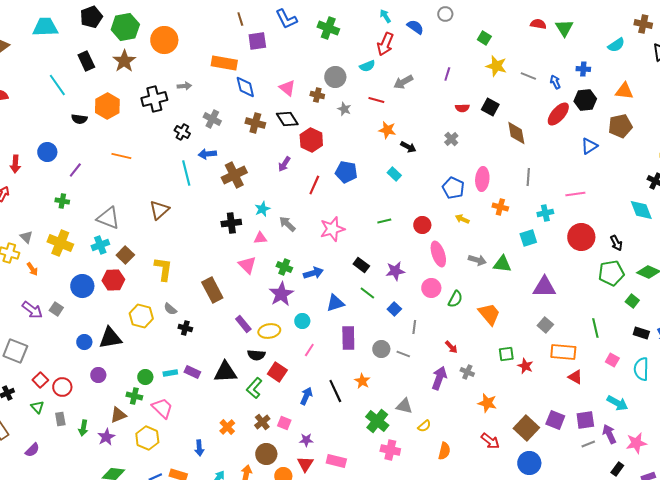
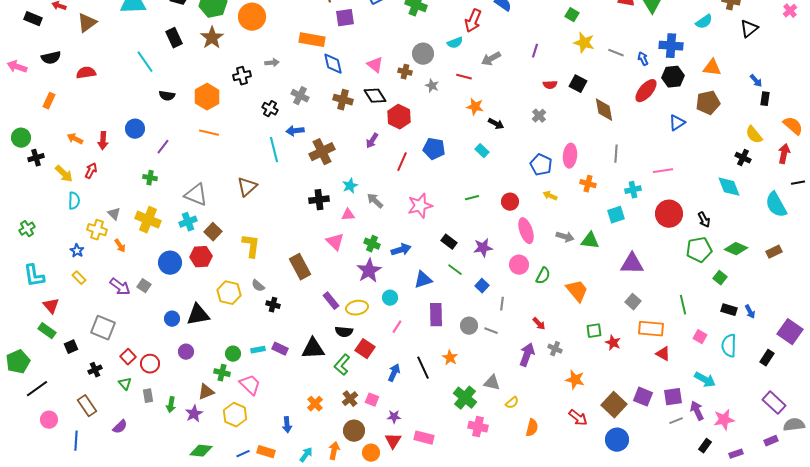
blue cross: (583, 69) -> (671, 46), size x1.6
black cross: (154, 99) -> (242, 76), size x0.7
orange hexagon: (107, 106) -> (207, 97), moved

